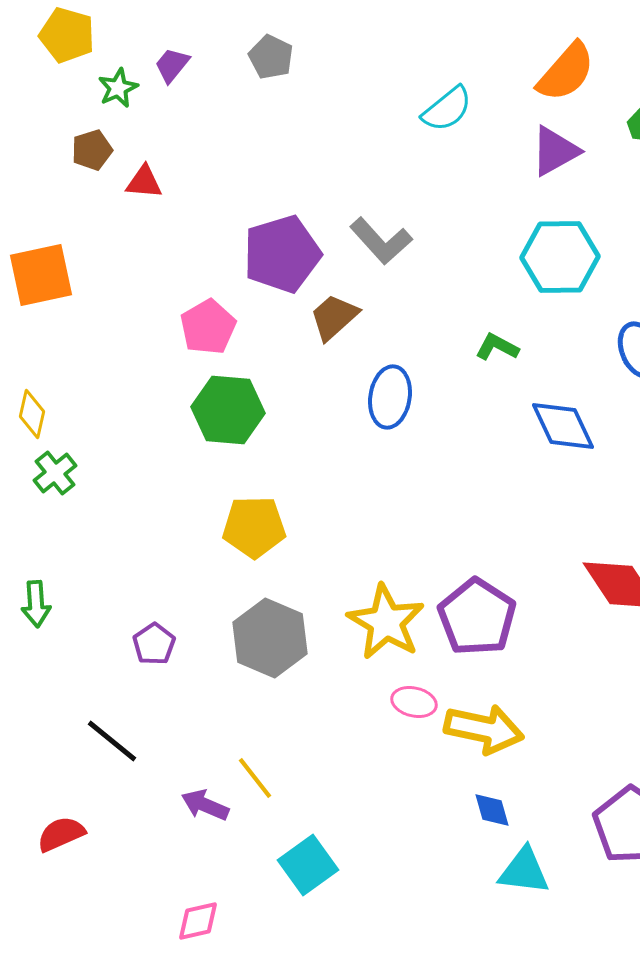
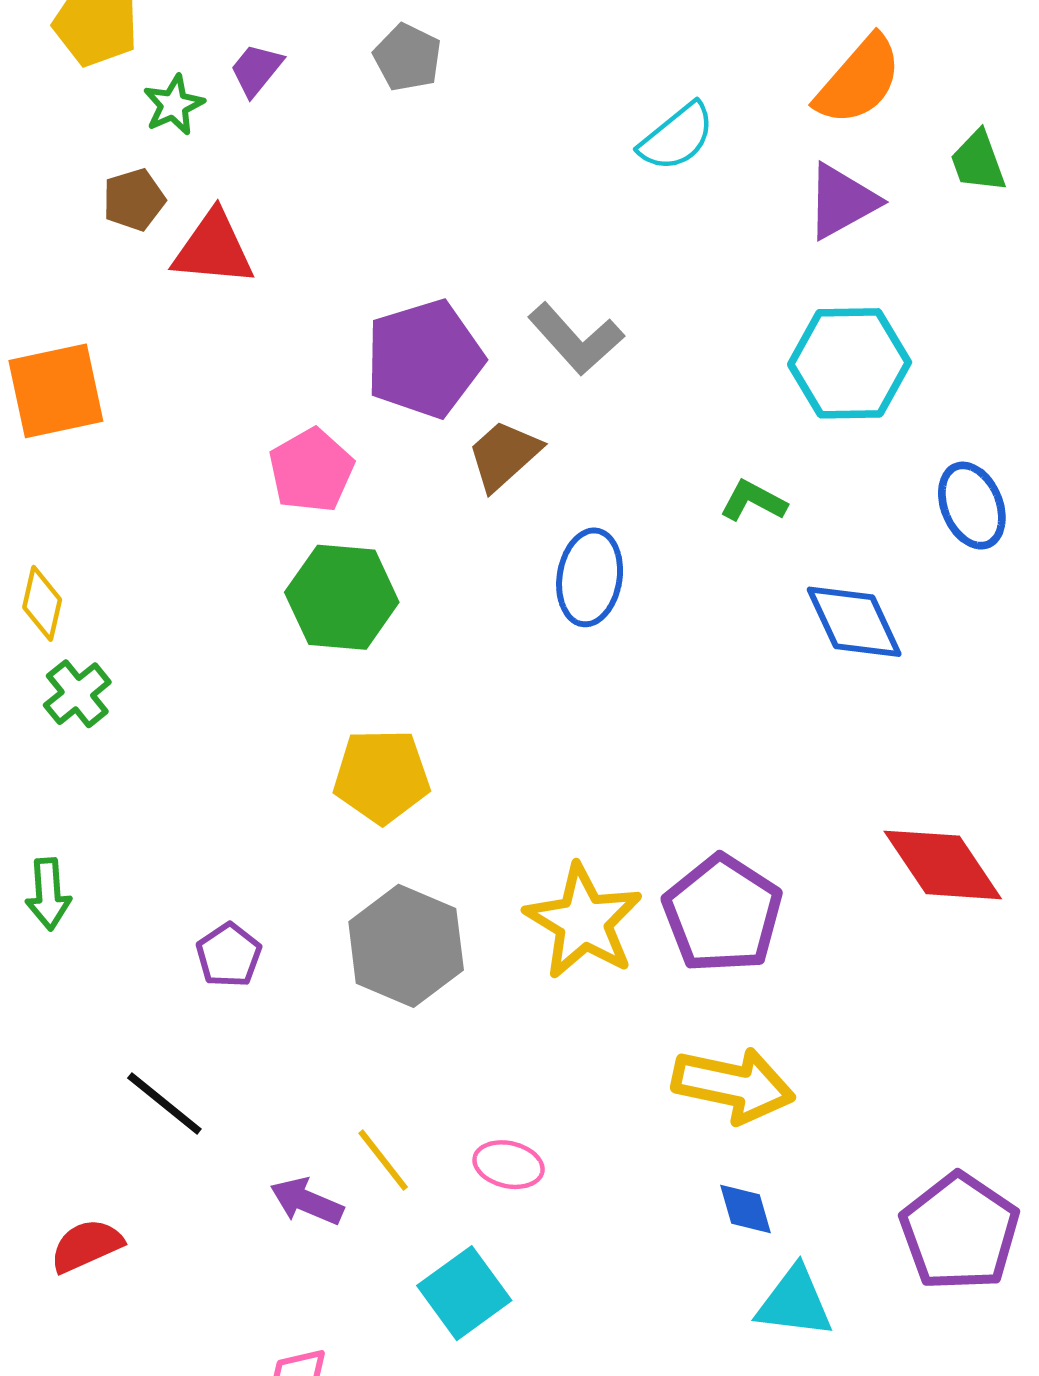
red triangle: (144, 182) -> (213, 249), size x1.5
pink ellipse: (414, 702) -> (509, 1165), moved

